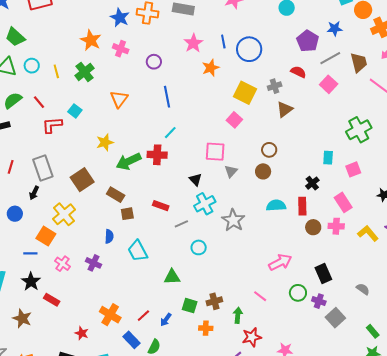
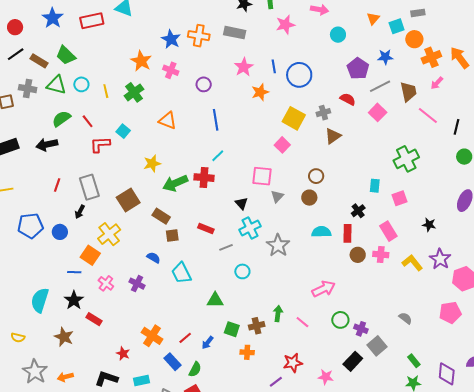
orange triangle: (119, 99) -> (168, 121), turned -48
blue semicircle: (109, 236) -> (154, 258), turned -64
black rectangle: (323, 274) -> (353, 361), moved, turned 66
green arrow: (238, 315) -> (278, 314), moved

